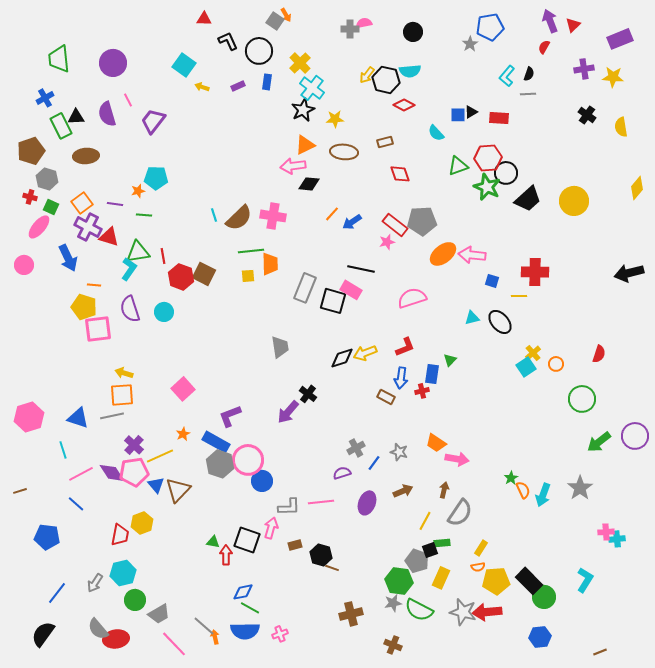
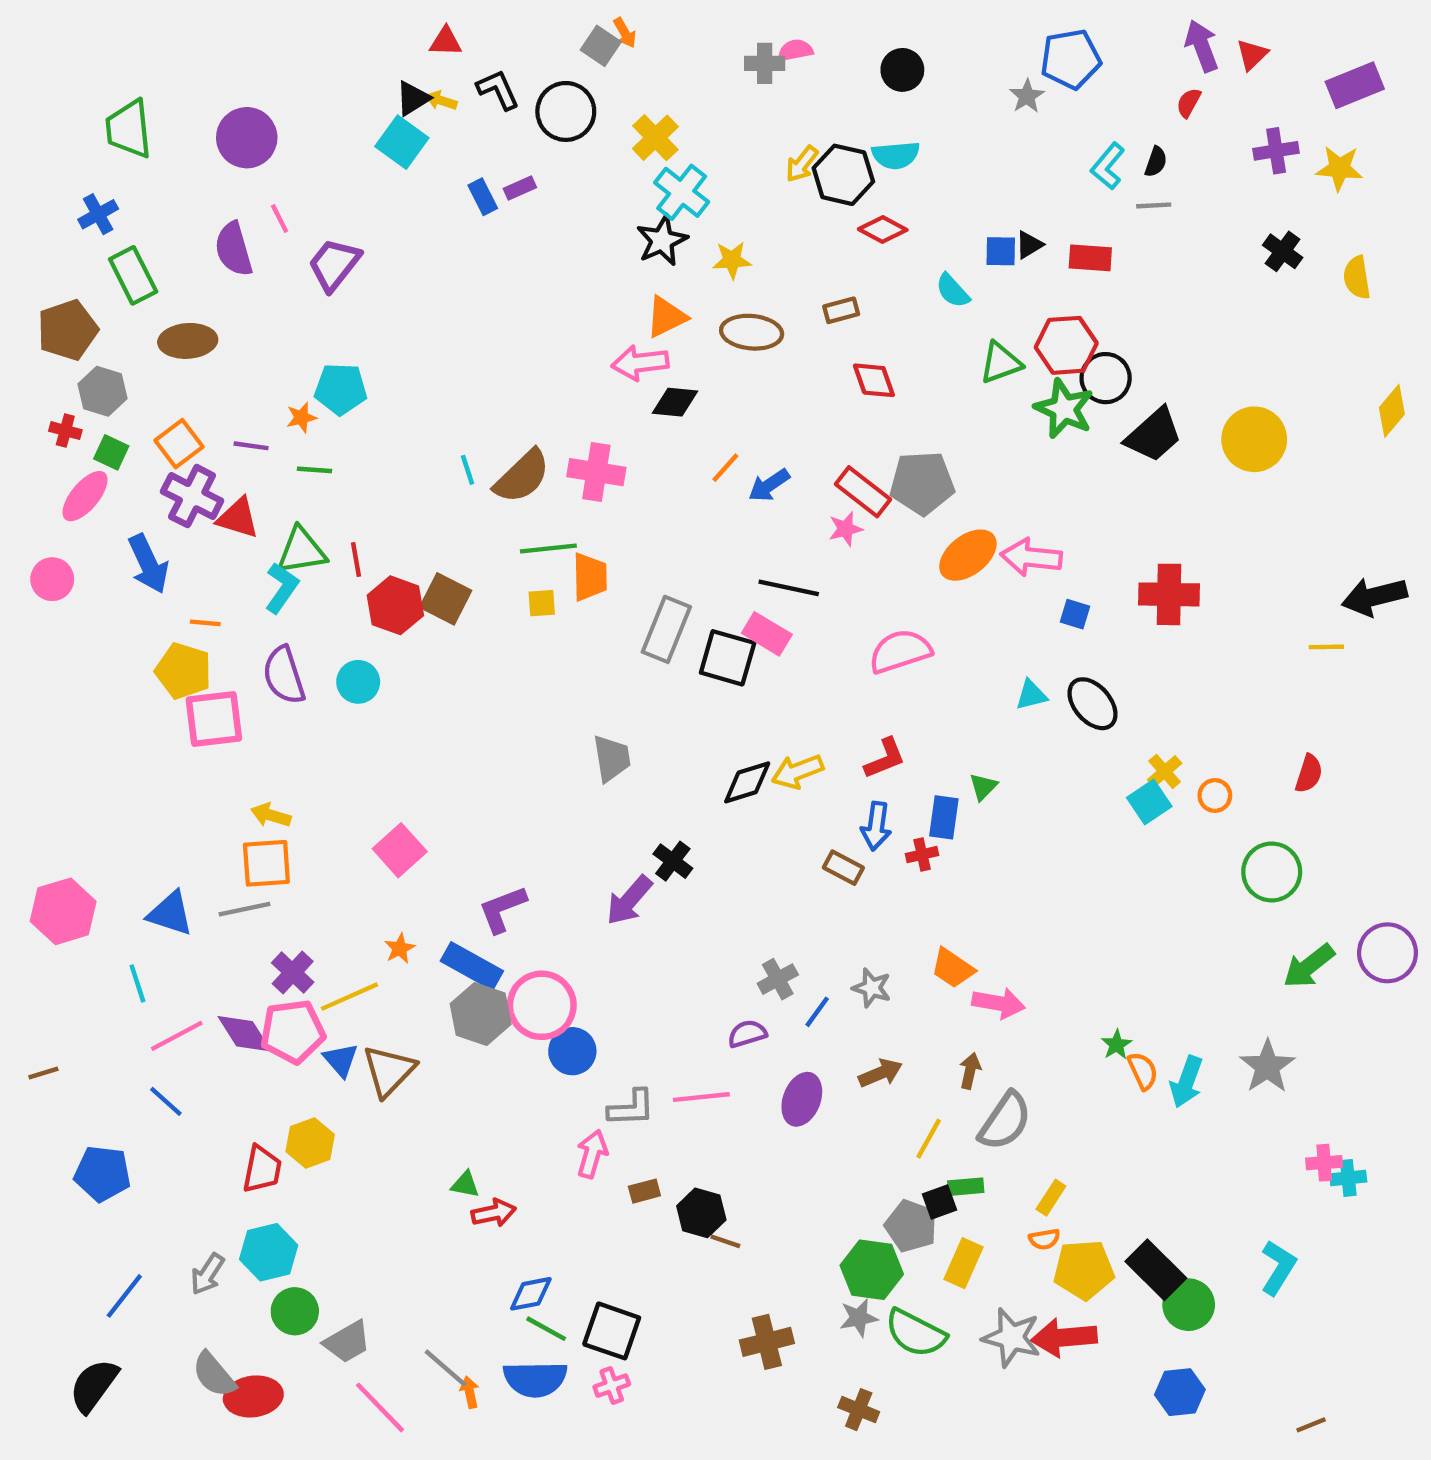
blue rectangle: (267, 82) -> (483, 197), moved, turned -35
yellow arrow: (202, 87) -> (441, 101), moved
black triangle: (76, 117) -> (413, 98), moved, turned -30
yellow line: (519, 296) -> (1326, 647), moved
black square: (247, 540) -> (612, 1331), moved
red arrow: (226, 555) -> (494, 1213), turned 78

